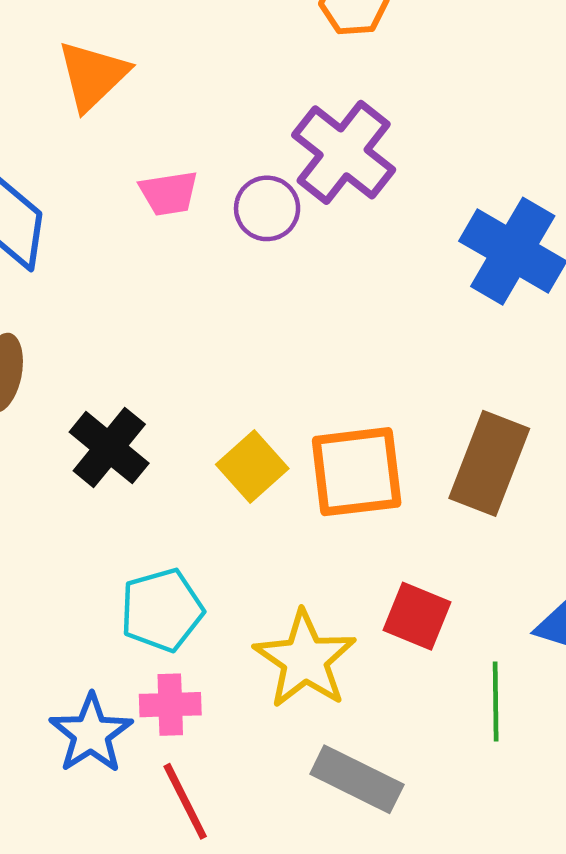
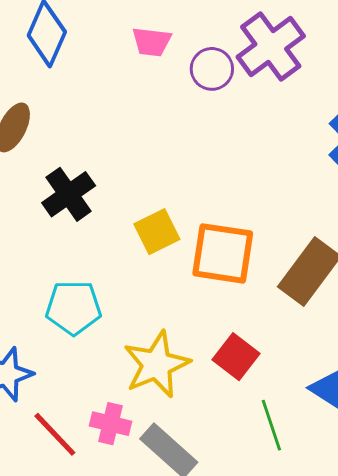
green line: (496, 701) -> (271, 425), turned -33
pink cross: (170, 705) -> (110, 424), moved
red line: (185, 801) -> (55, 434), turned -32

